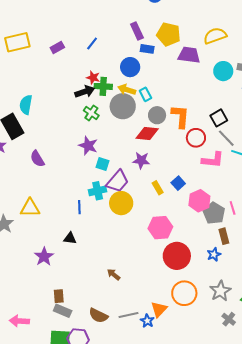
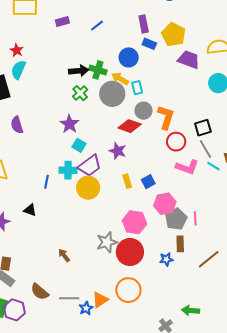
red star: (93, 78) -> (17, 50), moved
pink hexagon: (160, 228) -> (134, 222), moved
gray star: (220, 291) -> (107, 242), moved

